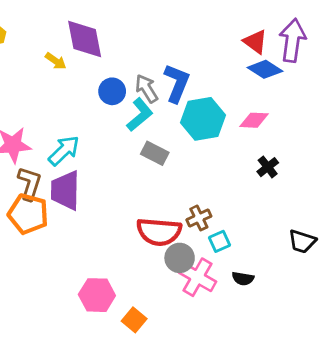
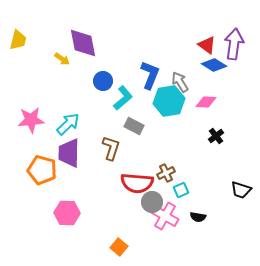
gray arrow: (147, 89) -> (180, 82), moved
brown L-shape: (30, 184) -> (111, 148), moved
pink hexagon: (97, 295) -> (67, 213), moved

